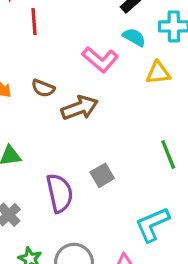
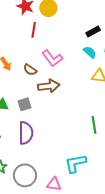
pink L-shape: (100, 59) -> (52, 58), moved
gray square: (102, 175) -> (24, 104), moved

